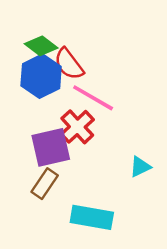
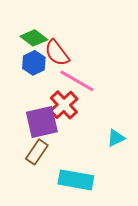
blue hexagon: (41, 76) -> (34, 63), size x0.7

